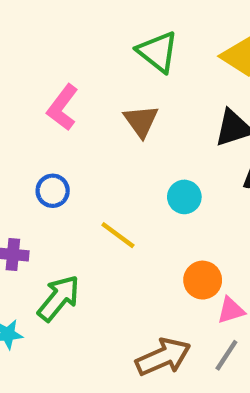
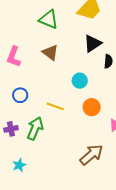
orange circle: (203, 280) -> (92, 107), moved
green arrow: (59, 298) -> (35, 128), moved

